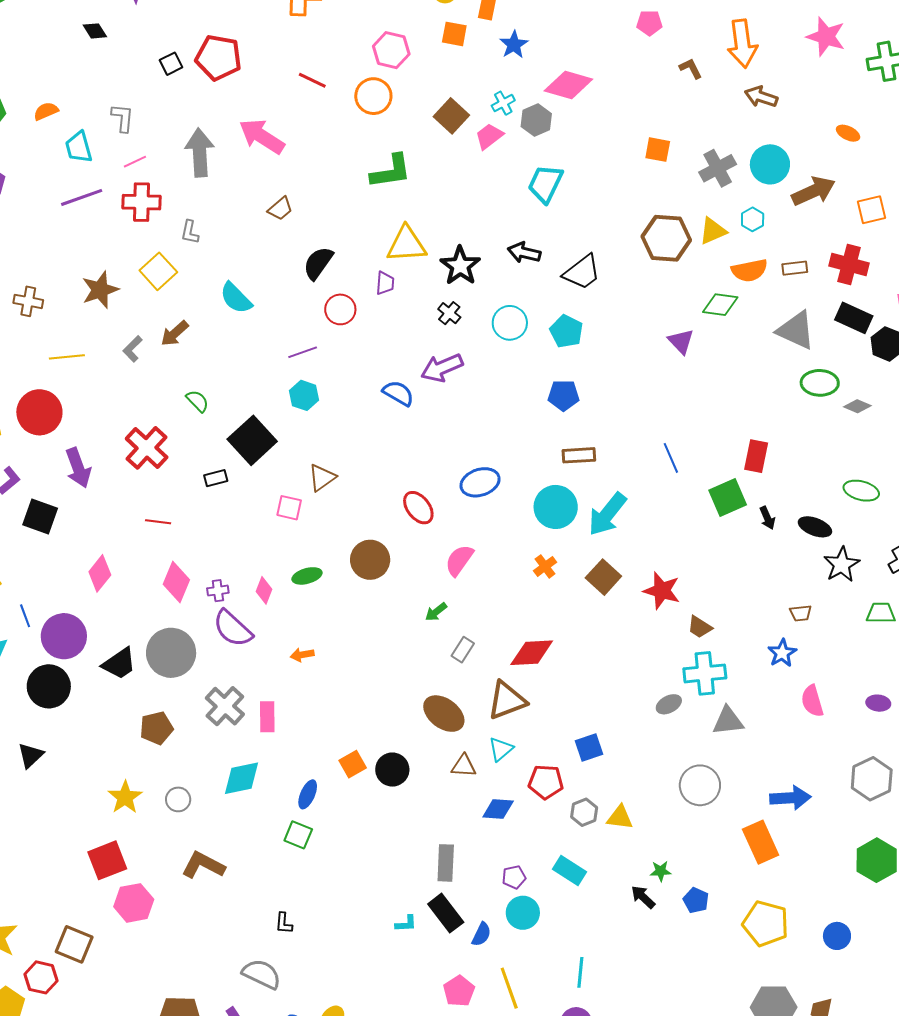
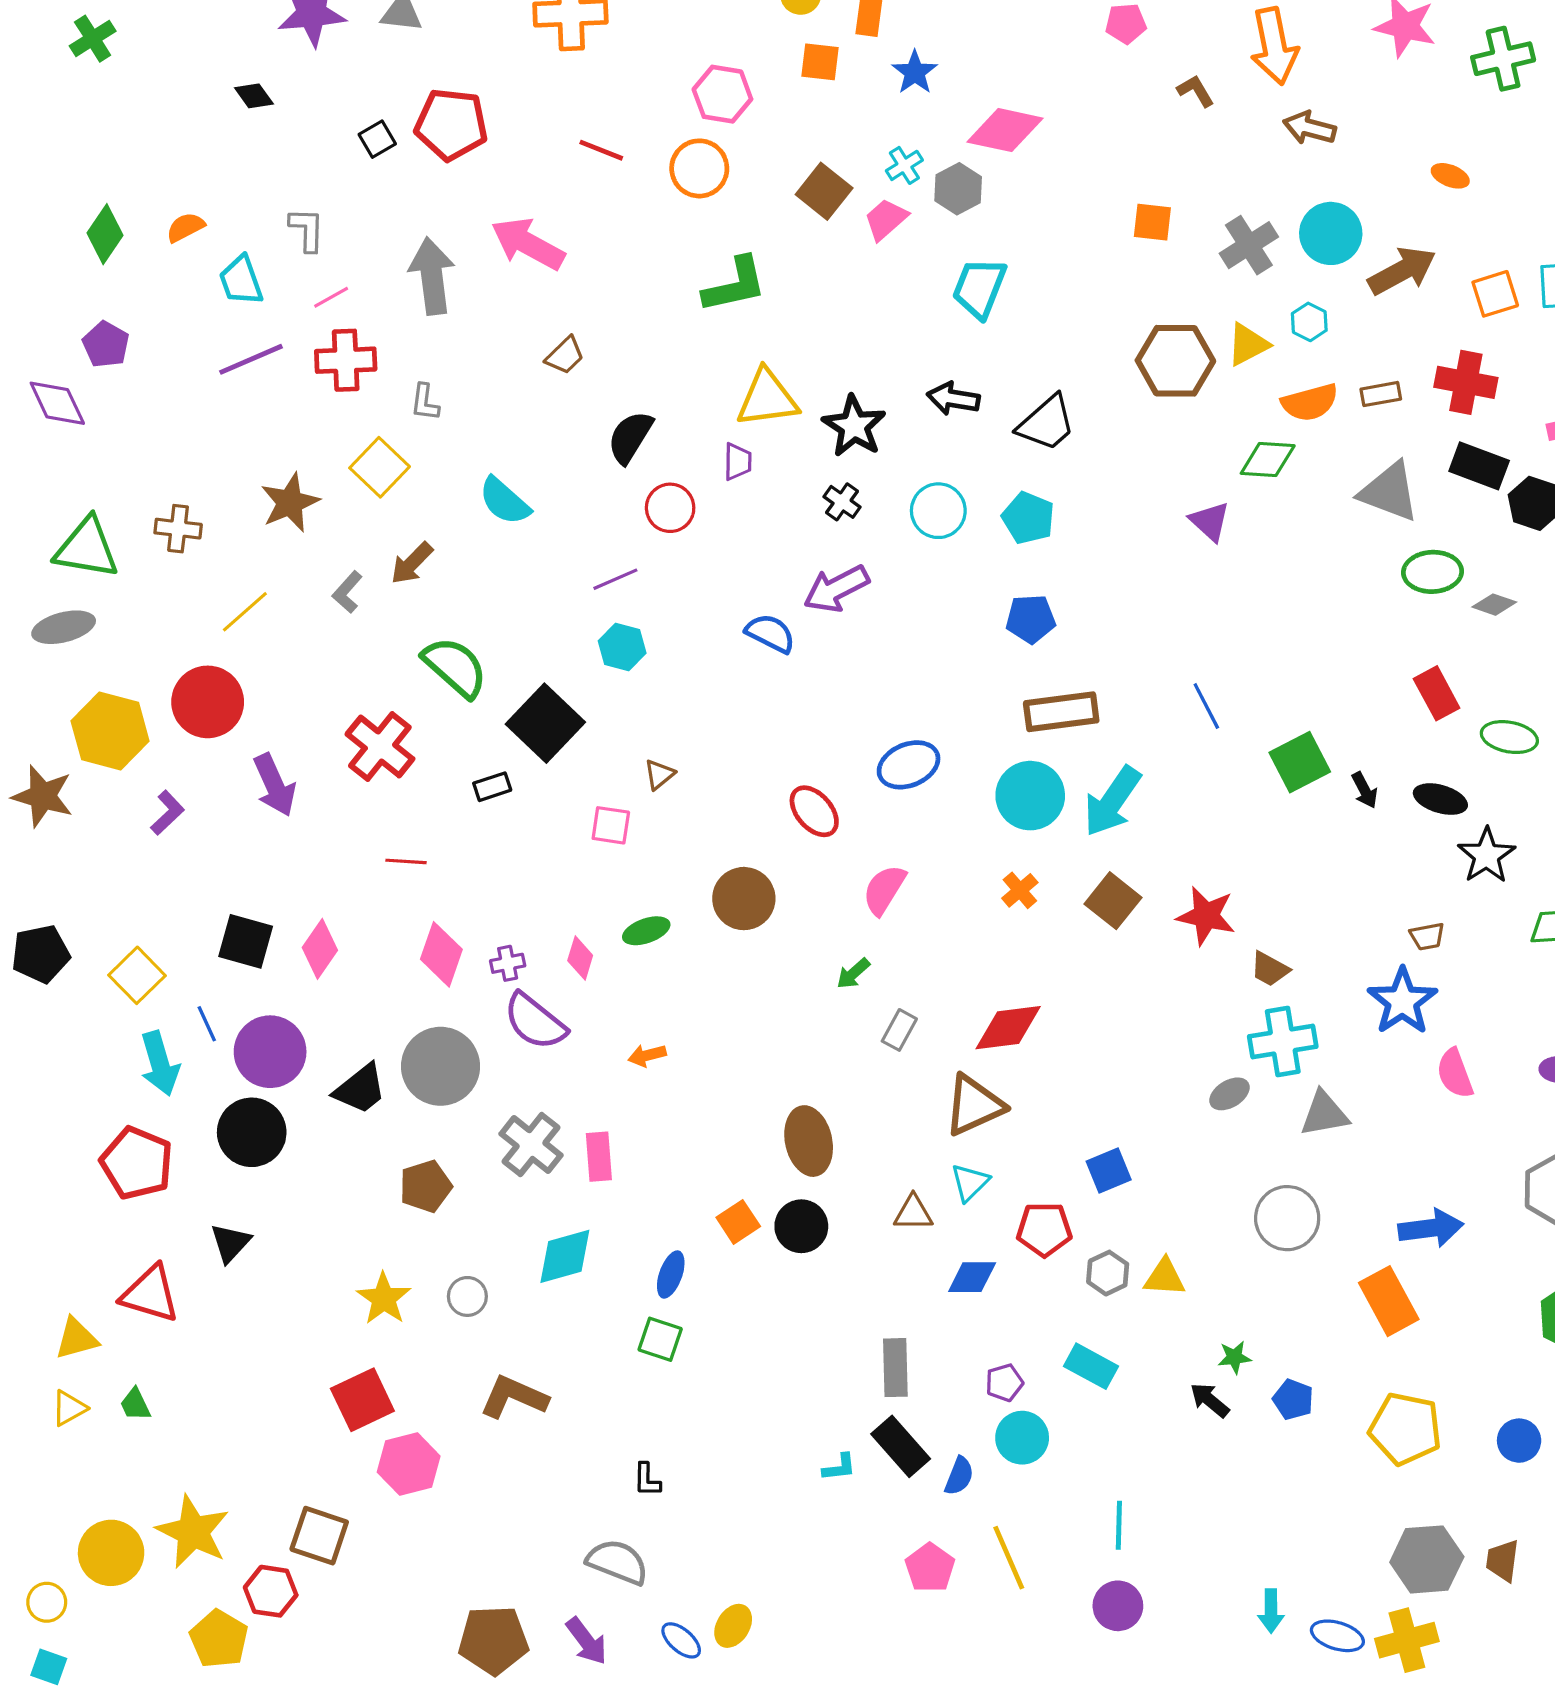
yellow line: (67, 357) -> (245, 612), turned -32
green semicircle: (197, 401) -> (455, 667), size x1.8
brown rectangle: (579, 455) -> (1061, 712), size x1.4
red rectangle: (756, 456) -> (1437, 693), moved, turned -36
brown triangle: (322, 478) -> (659, 774), size x0.7
black square: (40, 517) -> (246, 941), moved
blue star: (782, 653) -> (1402, 1001), size x1.5
brown ellipse: (444, 714) -> (809, 1141), moved, turned 45

